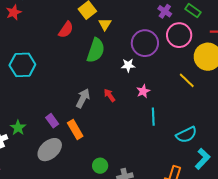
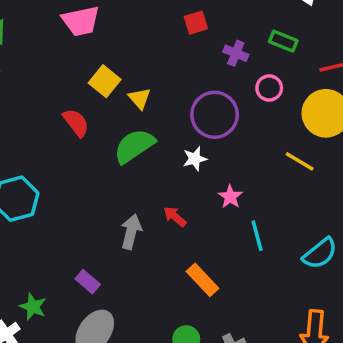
red semicircle: (66, 30) -> (76, 123), turned -60
pink circle: (179, 35) -> (269, 88), size x0.6
green semicircle: (96, 50) -> (134, 146), turned -130
orange rectangle: (75, 129) -> (203, 280), moved

